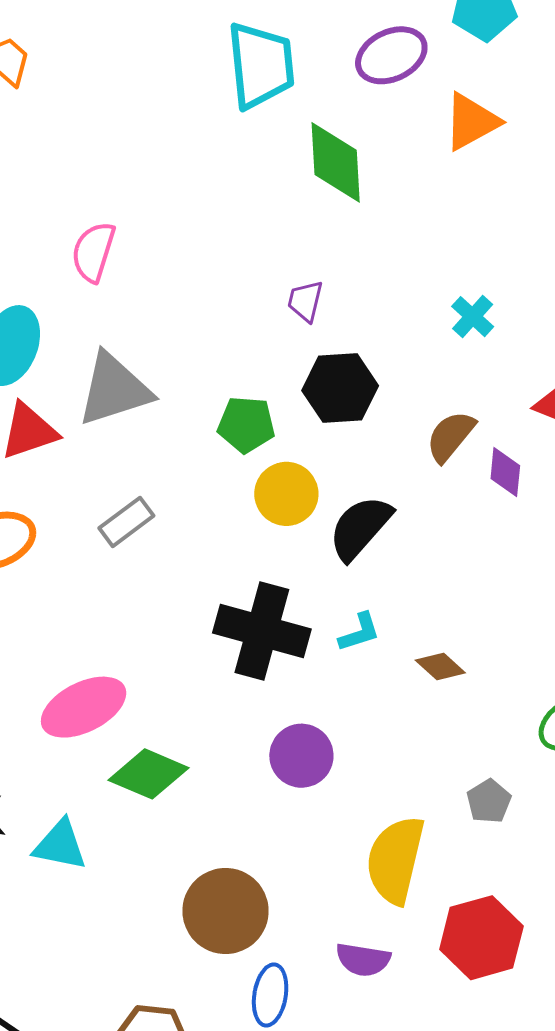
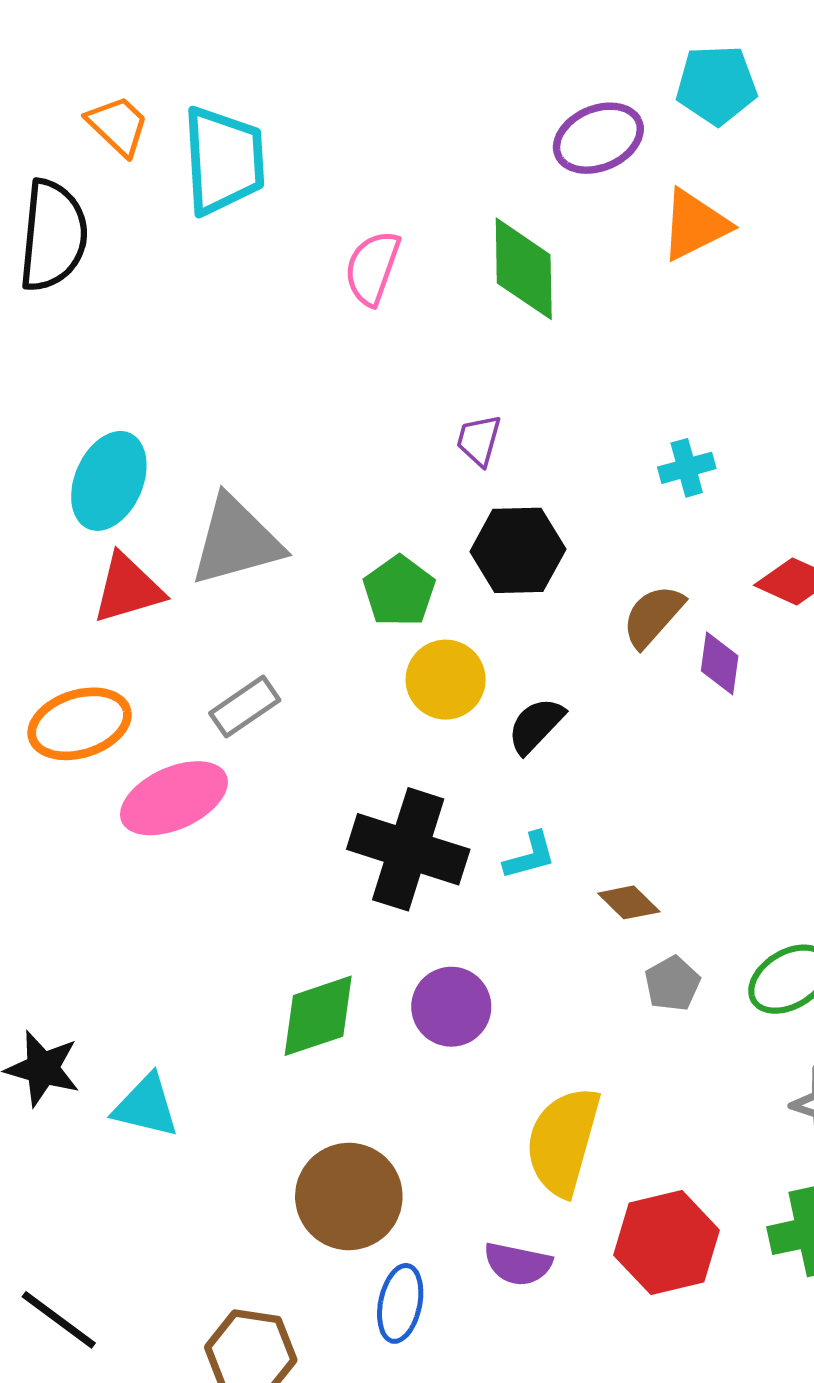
cyan trapezoid: (261, 65) -> (224, 160), moved
pink semicircle: (93, 252) -> (372, 268), moved
cyan cross: (473, 317) -> (687, 468), turned 30
green pentagon: (246, 425) -> (399, 591), turned 30
black semicircle: (360, 528) -> (536, 725), size x0.7
pink ellipse: (84, 707) -> (174, 798), moved
green diamond: (149, 774) -> (318, 1016), moved, turned -44
gray pentagon: (489, 801) -> (672, 984), moved

